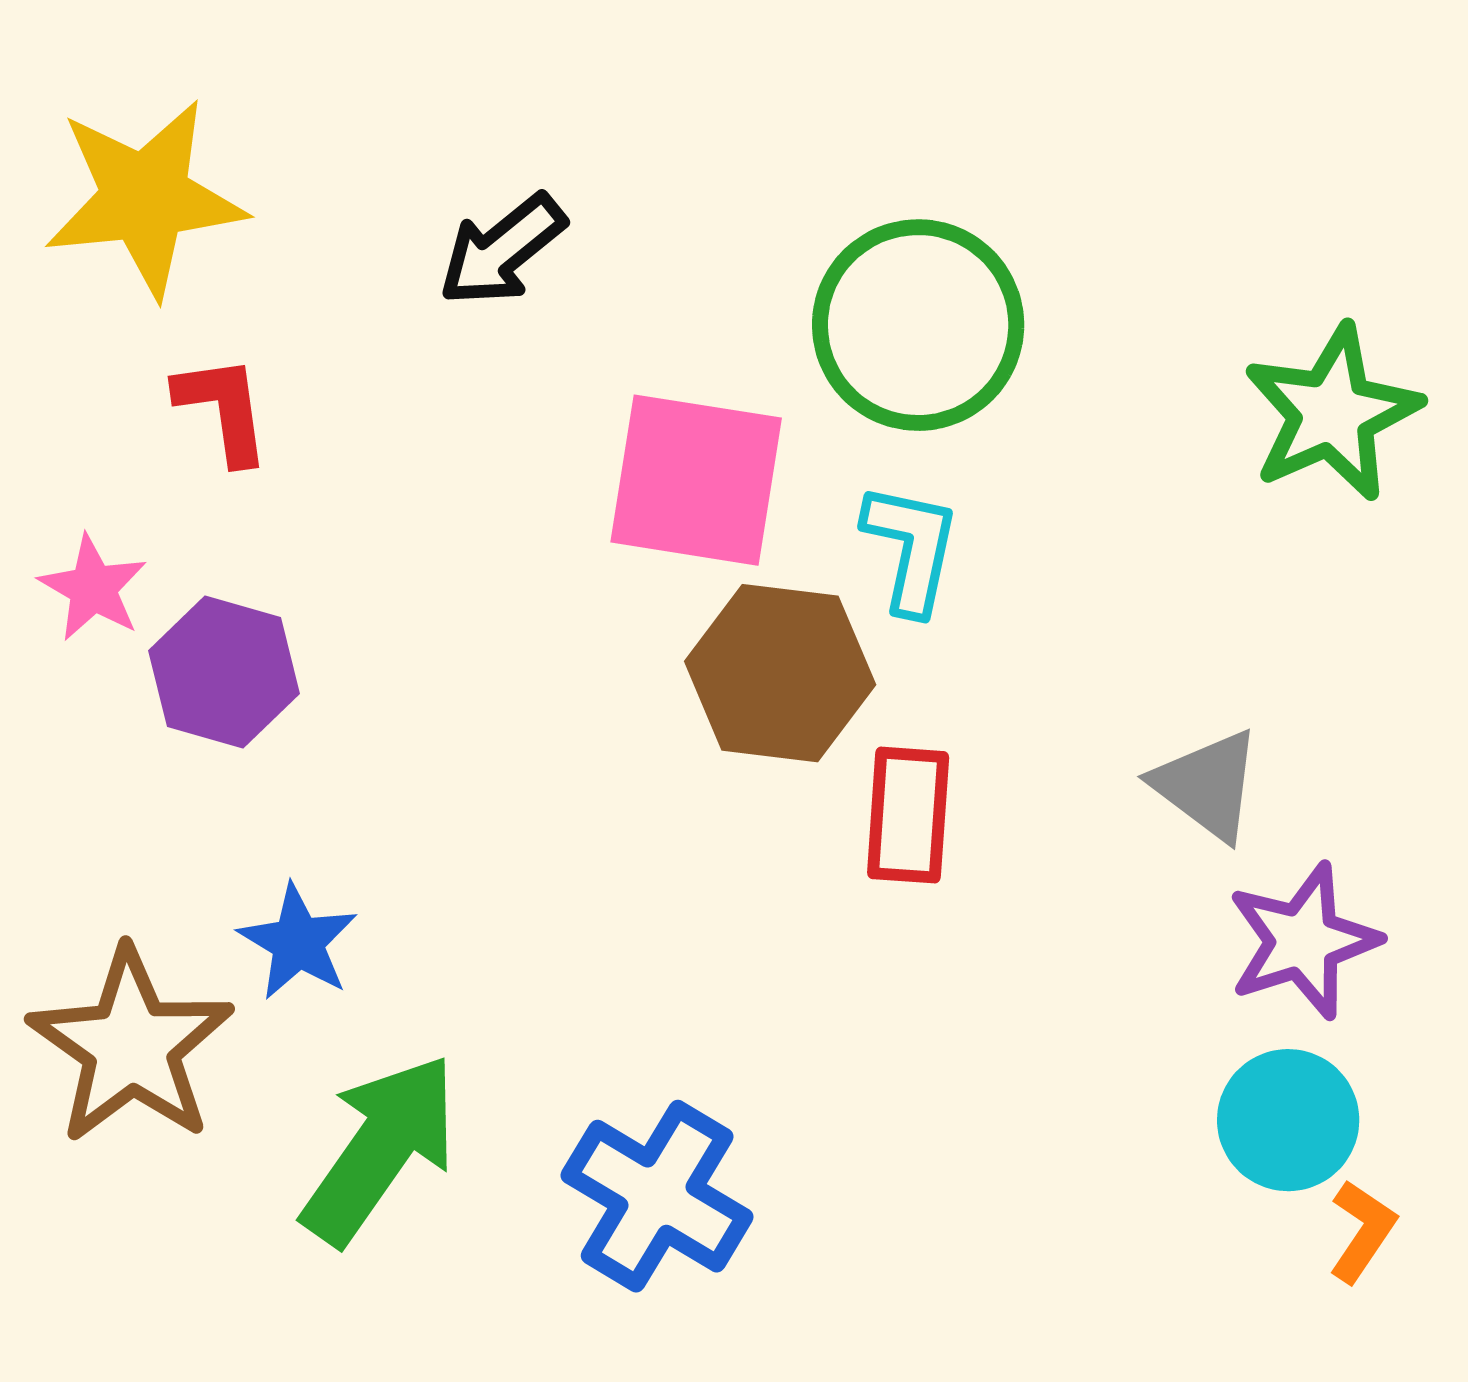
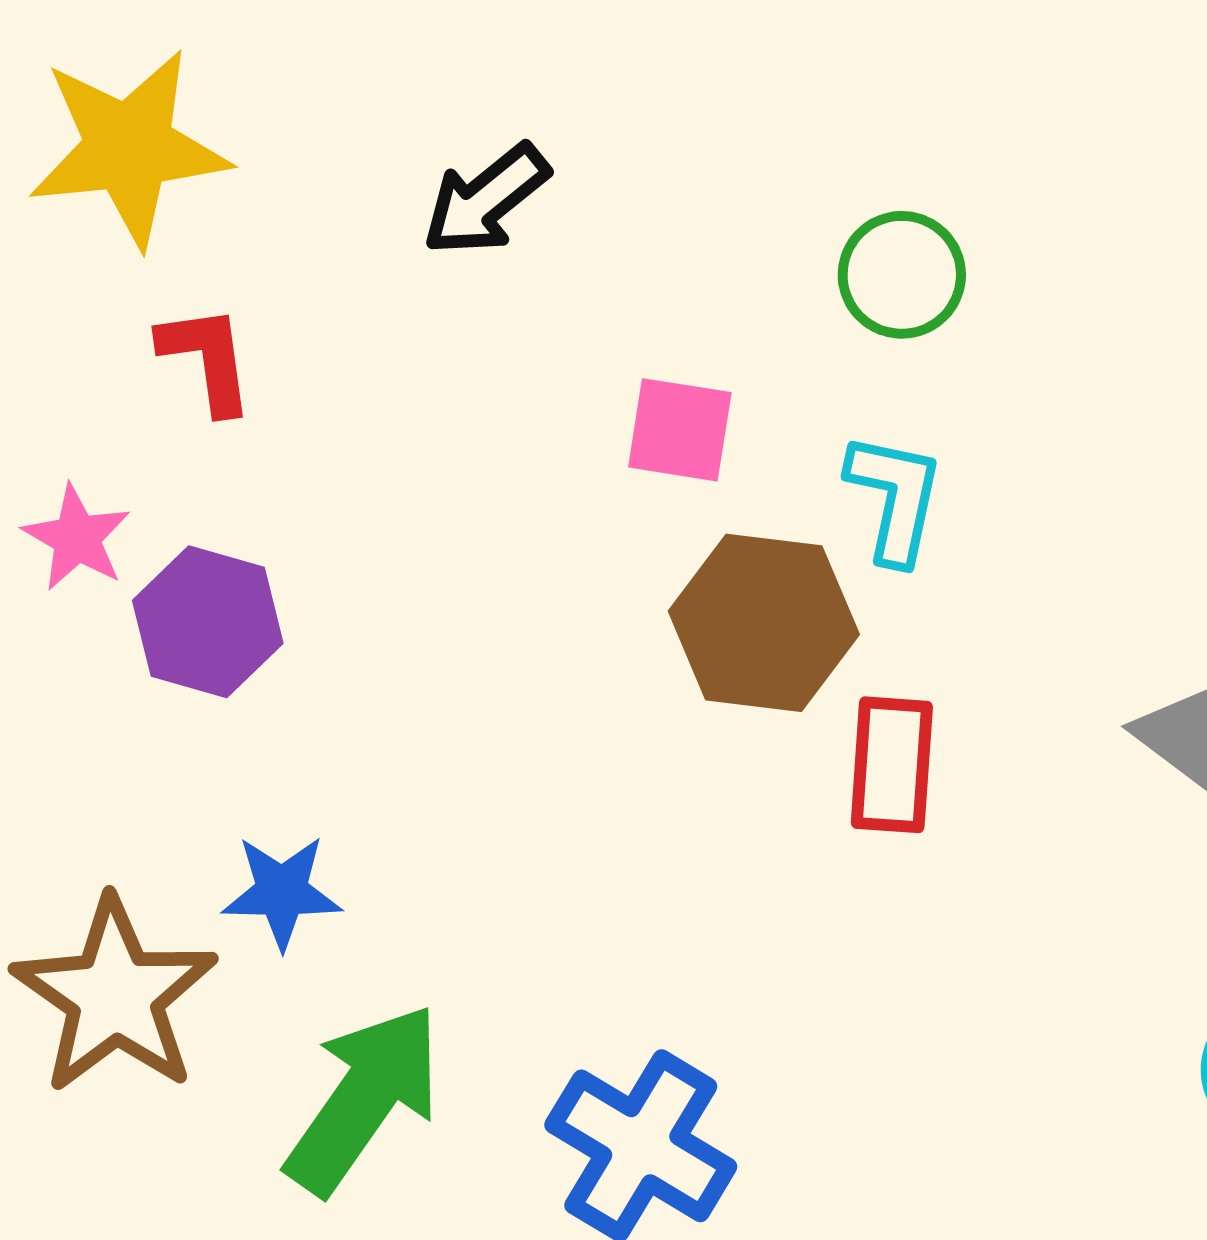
green circle: (918, 325) -> (902, 275), size x0.6
pink square: (696, 480) -> (680, 430), size x0.6
blue star: (298, 942) -> (282, 892), turned -30

